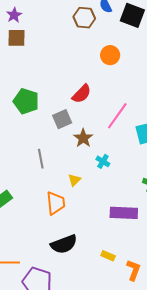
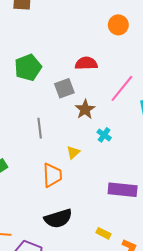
red semicircle: (82, 94) -> (86, 63), turned -140
green pentagon: (26, 101) -> (28, 67), turned 30

